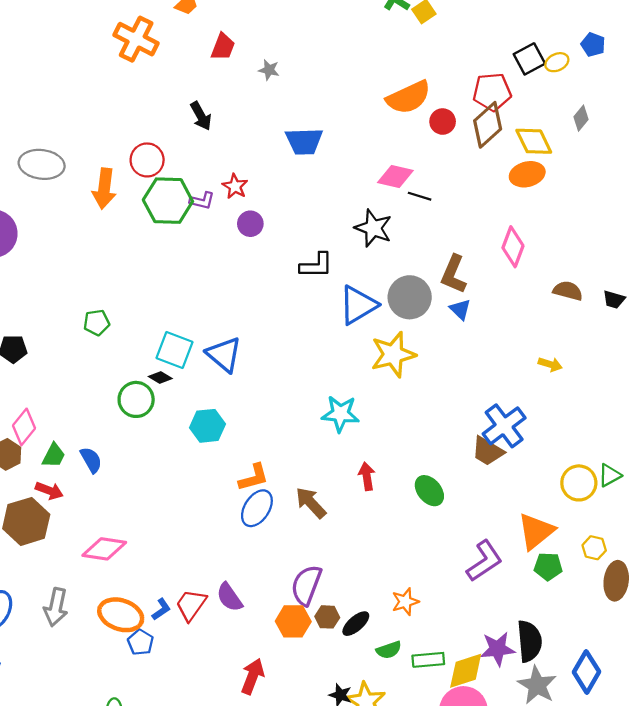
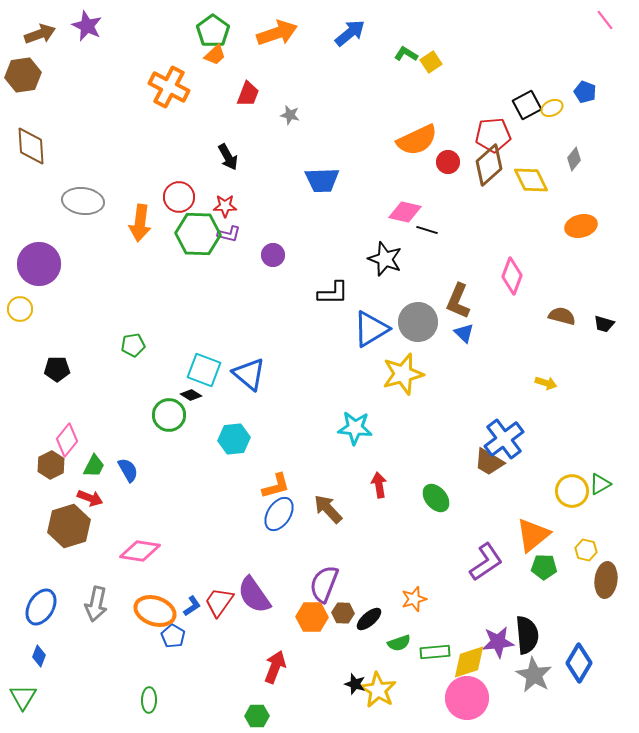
orange ellipse: (527, 174) -> (581, 226), moved
red star: (235, 186) -> (225, 206), moved, turned -30
purple semicircle: (229, 597) -> (254, 595), size x1.4

